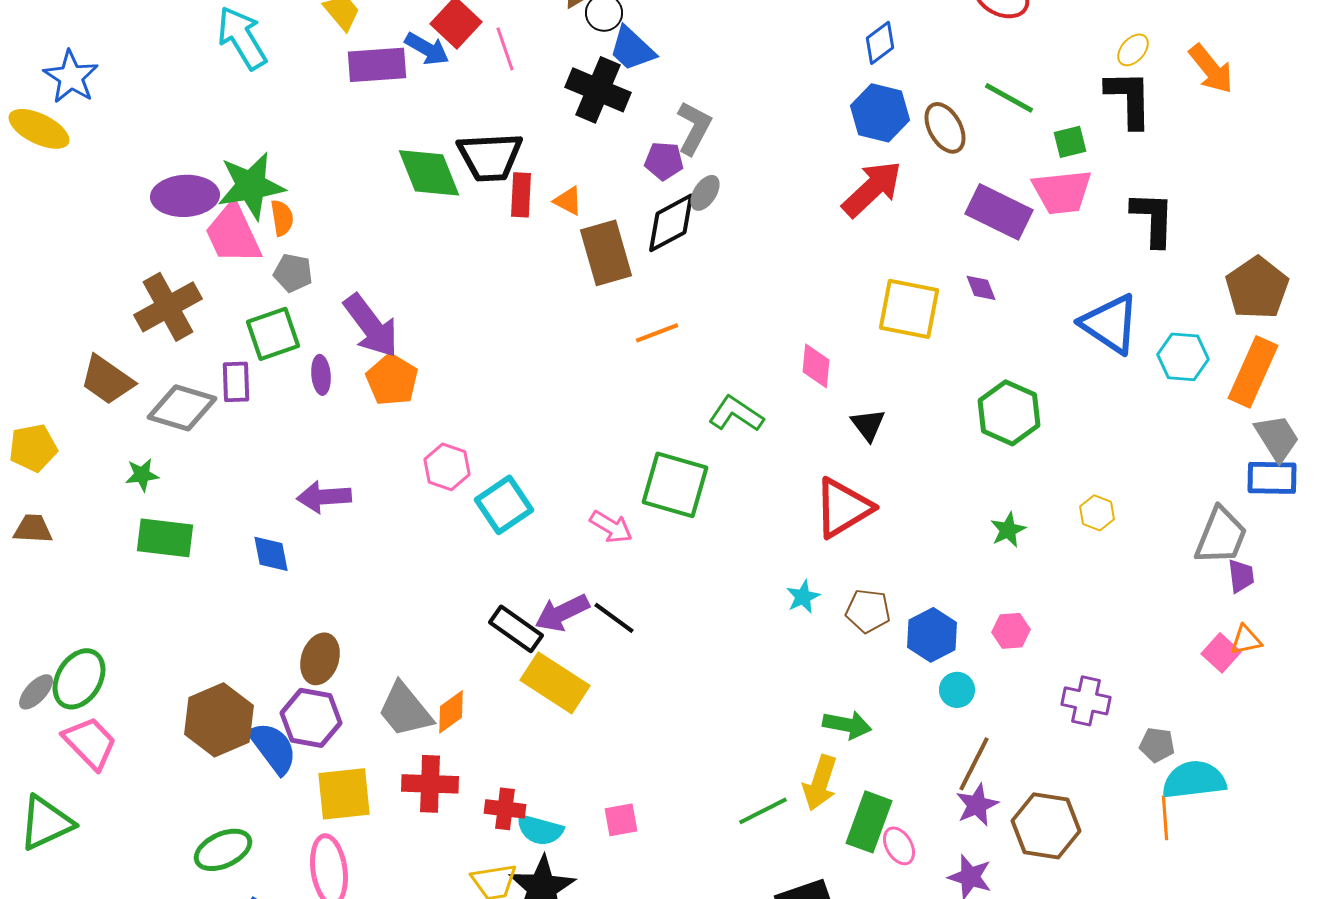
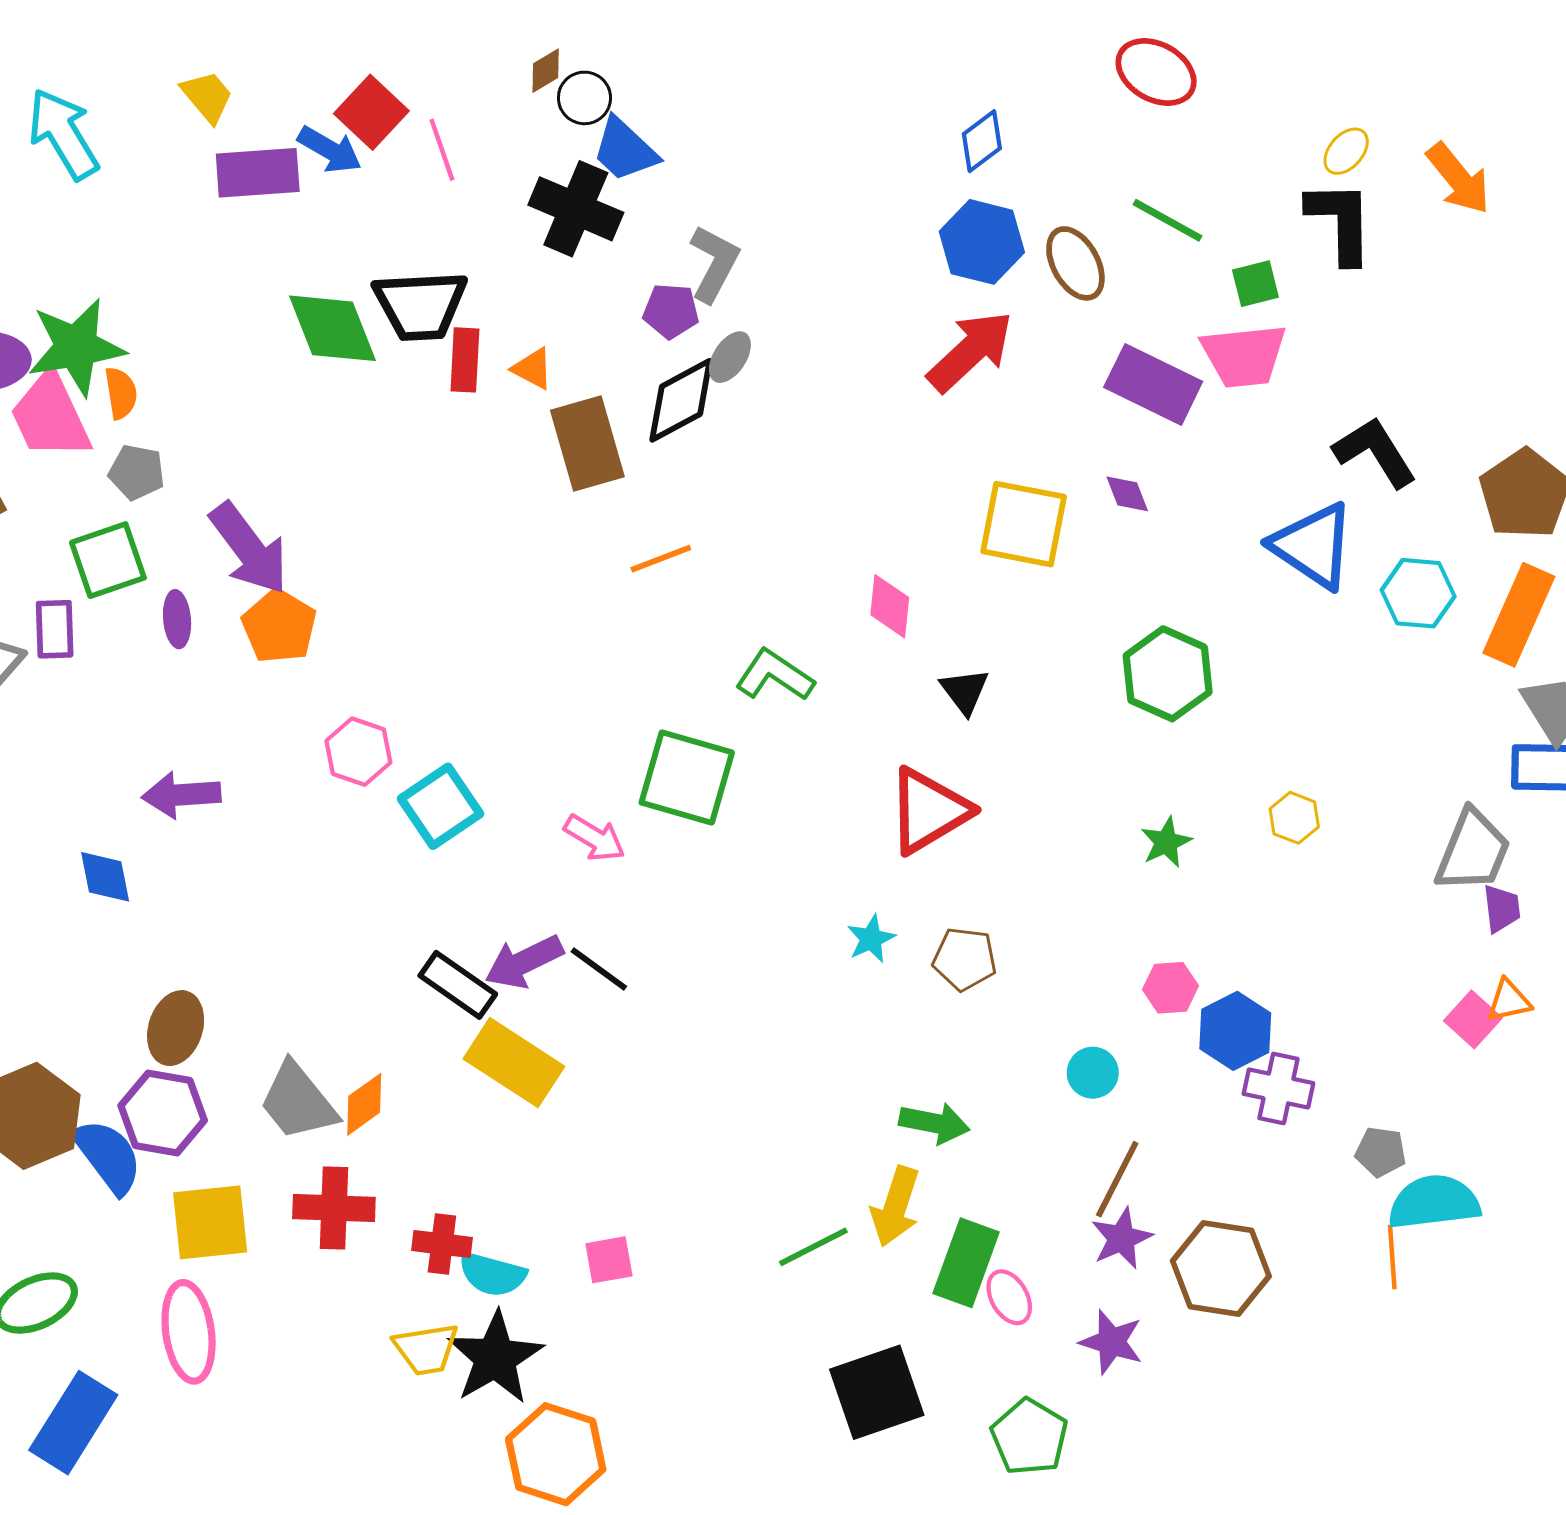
black L-shape: (1153, 219) -> (1375, 452), moved, turned -34
blue hexagon: (932, 635) -> (1235, 1031), moved

